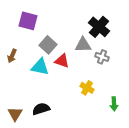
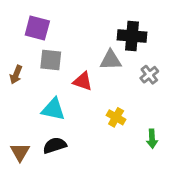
black cross: (99, 27) -> (132, 36), turned -35
gray square: (48, 45) -> (51, 60), moved, turned -36
gray cross: (102, 57) -> (149, 75), moved, turned 32
cyan triangle: (40, 67) -> (53, 109), moved

